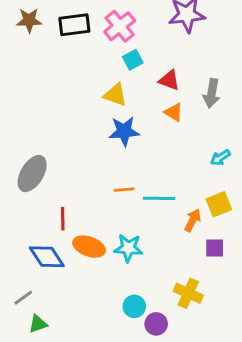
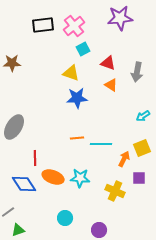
brown star: (29, 20) -> (12, 63), moved
yellow cross: (188, 293) -> (115, 191), moved
cyan circle: (134, 306) -> (65, 218), moved

